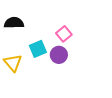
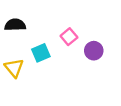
purple circle: (59, 55) -> (94, 51), moved

